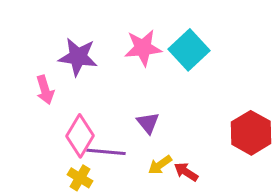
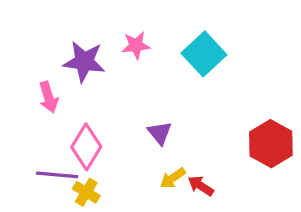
pink star: (143, 48) -> (136, 45), moved, size x0.7
purple line: (106, 152) -> (57, 175), moved

